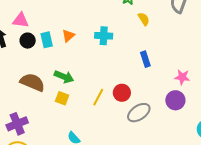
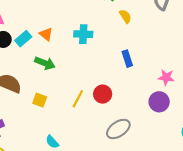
orange triangle: (68, 36) -> (46, 34), turned -40
cyan rectangle: (47, 40) -> (23, 39), turned 63
green arrow: (64, 77) -> (45, 63), moved
gray ellipse: (139, 113) -> (118, 129), moved

